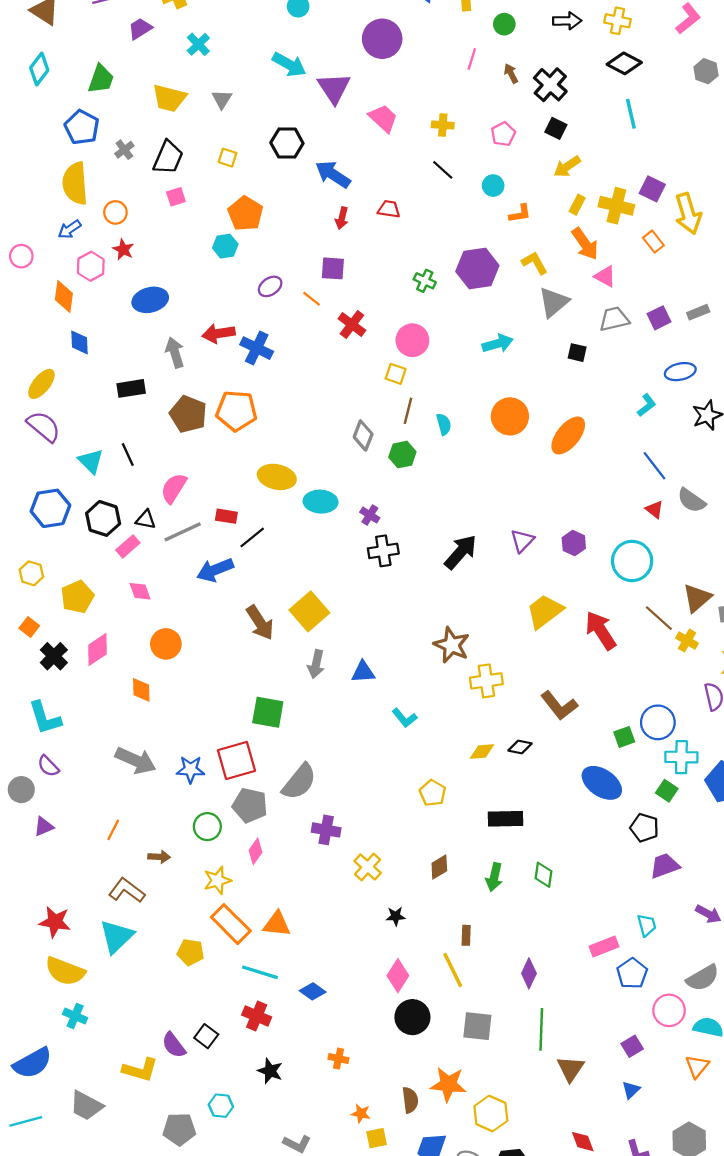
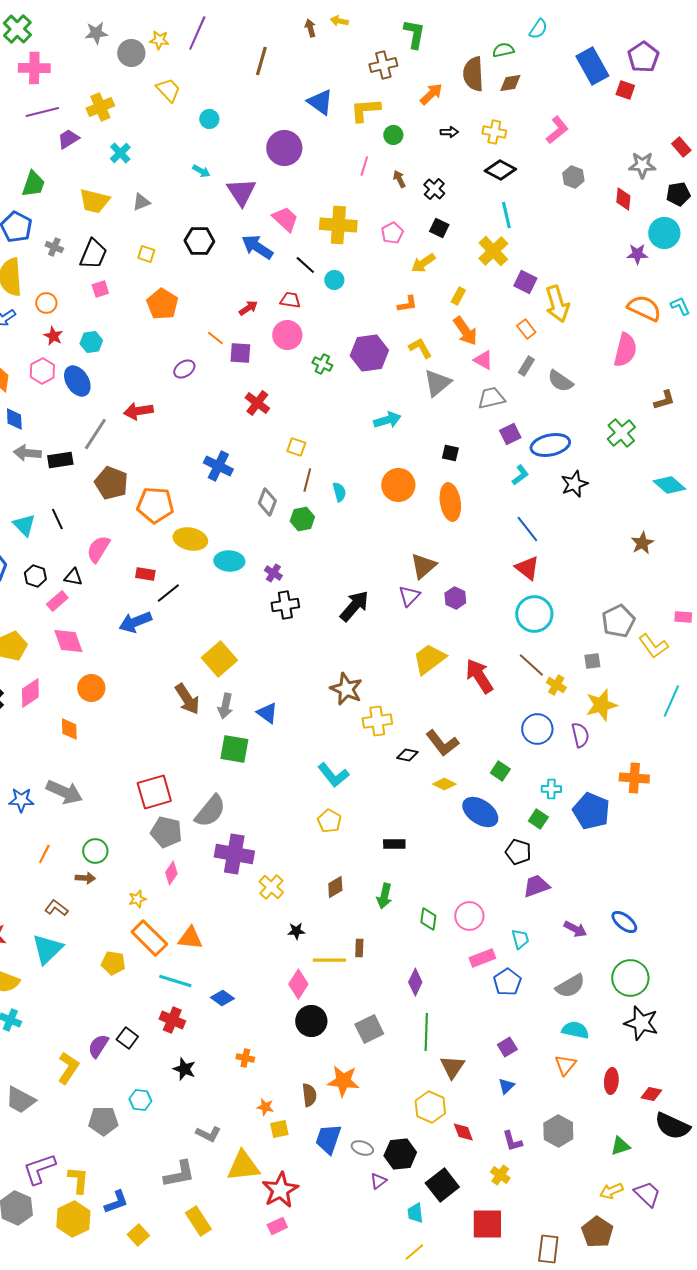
black arrow: (567, 21) -> (449, 132), size x0.7
cyan arrow: (289, 65) -> (201, 171), size x0.6
black cross: (550, 85) -> (434, 189), size x0.7
gray triangle: (222, 99) -> (141, 202), turned 36
yellow cross: (443, 125) -> (338, 225), size x1.8
gray cross: (124, 150) -> (54, 247), turned -30
yellow arrow: (567, 167) -> (423, 263), moved
black line: (443, 170) -> (305, 265), moved
blue arrow: (333, 174) -> (257, 247), moved
cyan circle: (493, 186) -> (334, 280), moved
yellow cross: (616, 206) -> (493, 251), moved, turned 32
red arrow: (342, 218) -> (248, 308), turned -138
cyan hexagon: (225, 246) -> (91, 342), moved
pink hexagon: (91, 266) -> (42, 371), moved
orange line: (312, 299) -> (215, 338), moved
blue ellipse: (150, 300) -> (77, 381), turned 72
gray rectangle: (698, 312) -> (526, 366), moved, turned -36
purple square: (659, 318) -> (510, 434), moved
pink circle: (412, 340) -> (287, 335), moved
blue cross: (257, 348) -> (218, 466), moved
gray arrow: (175, 353) -> (27, 453), moved, turned -68
black square: (577, 353) -> (450, 453), moved
blue ellipse: (680, 372) -> (550, 445), size x1.4
orange pentagon: (236, 411) -> (155, 505), moved
orange ellipse: (568, 435) -> (450, 502), turned -48
gray semicircle: (691, 500) -> (560, 381), moved
red triangle: (654, 509) -> (527, 568), size x1.5
black hexagon: (103, 518) -> (35, 576), size x0.7
gray line: (183, 532) -> (95, 434), moved, turned -32
cyan circle: (632, 561) -> (534, 614), moved
pink diamond: (140, 591) -> (68, 641), size x1.5
brown triangle: (697, 598) -> (423, 566), moved
brown arrow: (260, 623) -> (187, 699), moved
blue triangle: (363, 672) -> (267, 713), turned 40
green square: (268, 712) -> (234, 749), moved
cyan L-shape: (405, 718) -> (333, 775), moved, size x1.4
blue circle: (658, 722) -> (537, 729), moved
green square: (624, 737) -> (500, 771), turned -36
black diamond: (520, 747) -> (407, 755), moved
yellow diamond: (482, 752) -> (444, 784), moved, turned 30
cyan cross: (681, 757) -> (551, 789), size x0.7
blue star: (191, 769) -> (21, 800), moved
black rectangle: (505, 819) -> (394, 844), size x0.7
green circle: (207, 827) -> (95, 851), moved
purple cross: (326, 830) -> (234, 854), size x1.5
green diamond: (544, 875) -> (428, 919), moved
yellow star: (217, 880) -> (137, 899), size x0.7
brown L-shape: (127, 890) -> (56, 908), size x0.7
yellow line: (453, 970) -> (329, 960), moved, turned -64
pink circle: (669, 1010) -> (469, 916), moved
gray square: (477, 1026) -> (369, 1029), turned -32
purple semicircle: (174, 1045) -> (98, 1046), turned 70
yellow L-shape: (140, 1070) -> (68, 1068), turned -72
yellow hexagon: (491, 1113) -> (430, 1107), moved

